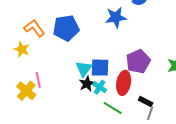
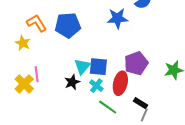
black star: (87, 84) -> (72, 82), moved

